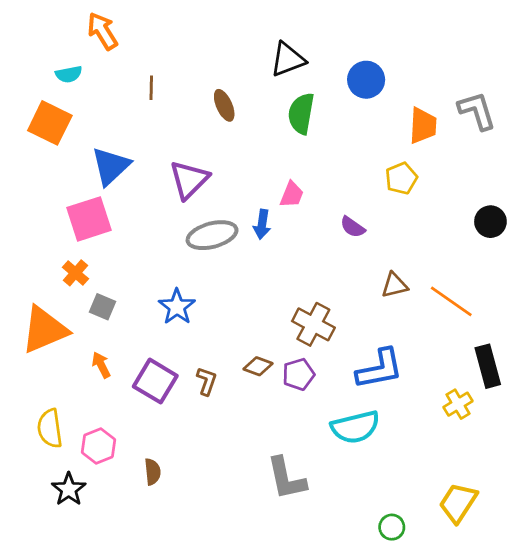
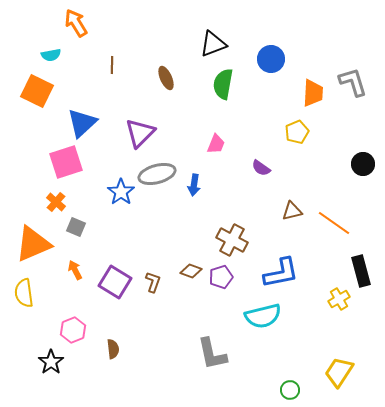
blue arrow: (262, 224) -> (194, 185), moved
blue star: (177, 307) -> (121, 192), moved
yellow semicircle: (50, 428) -> (24, 293), moved

